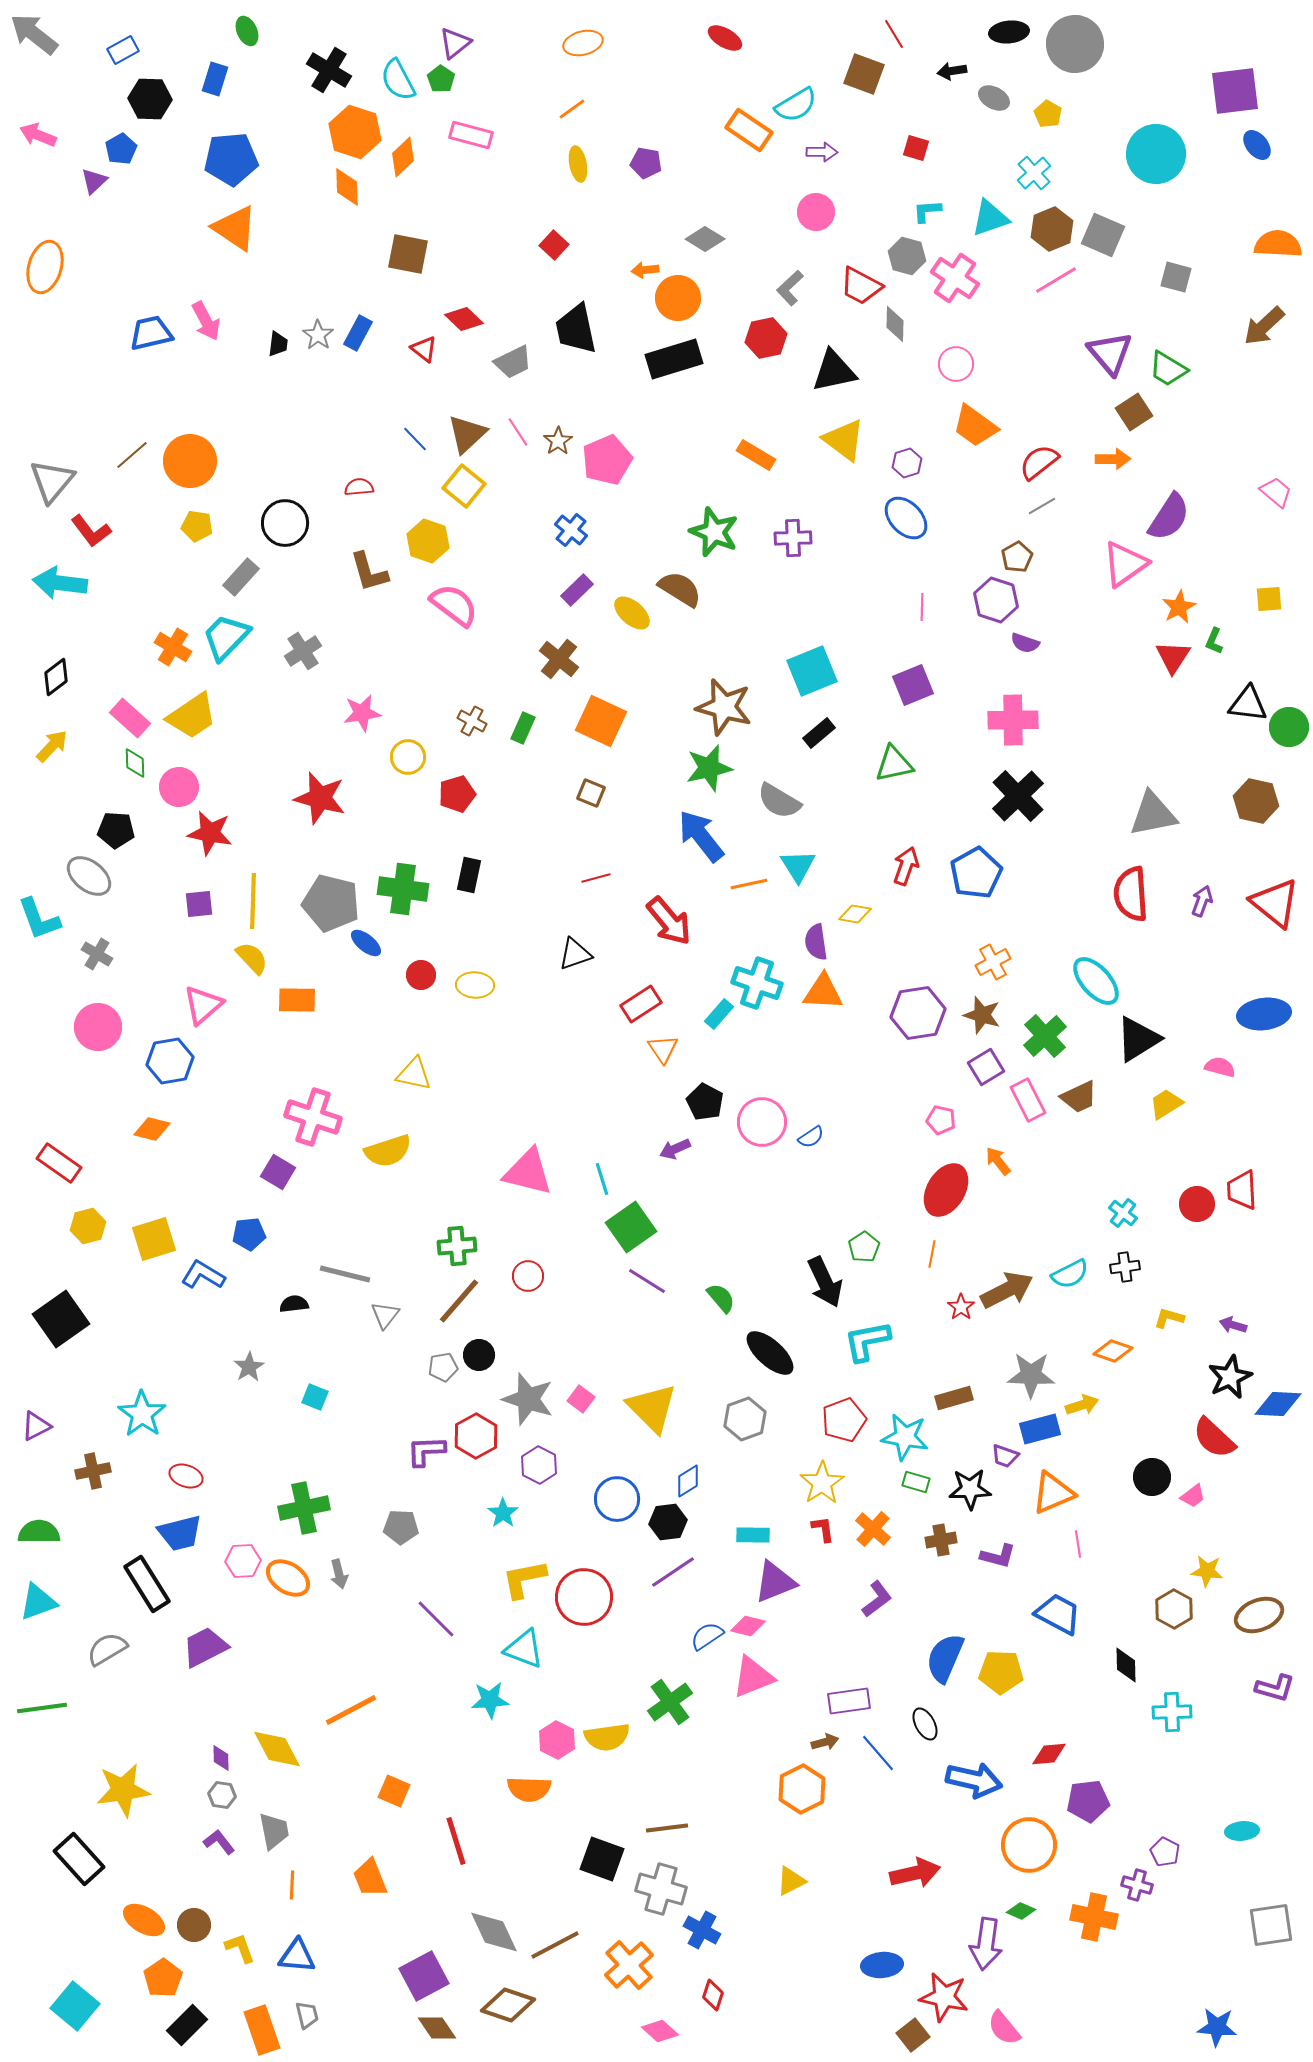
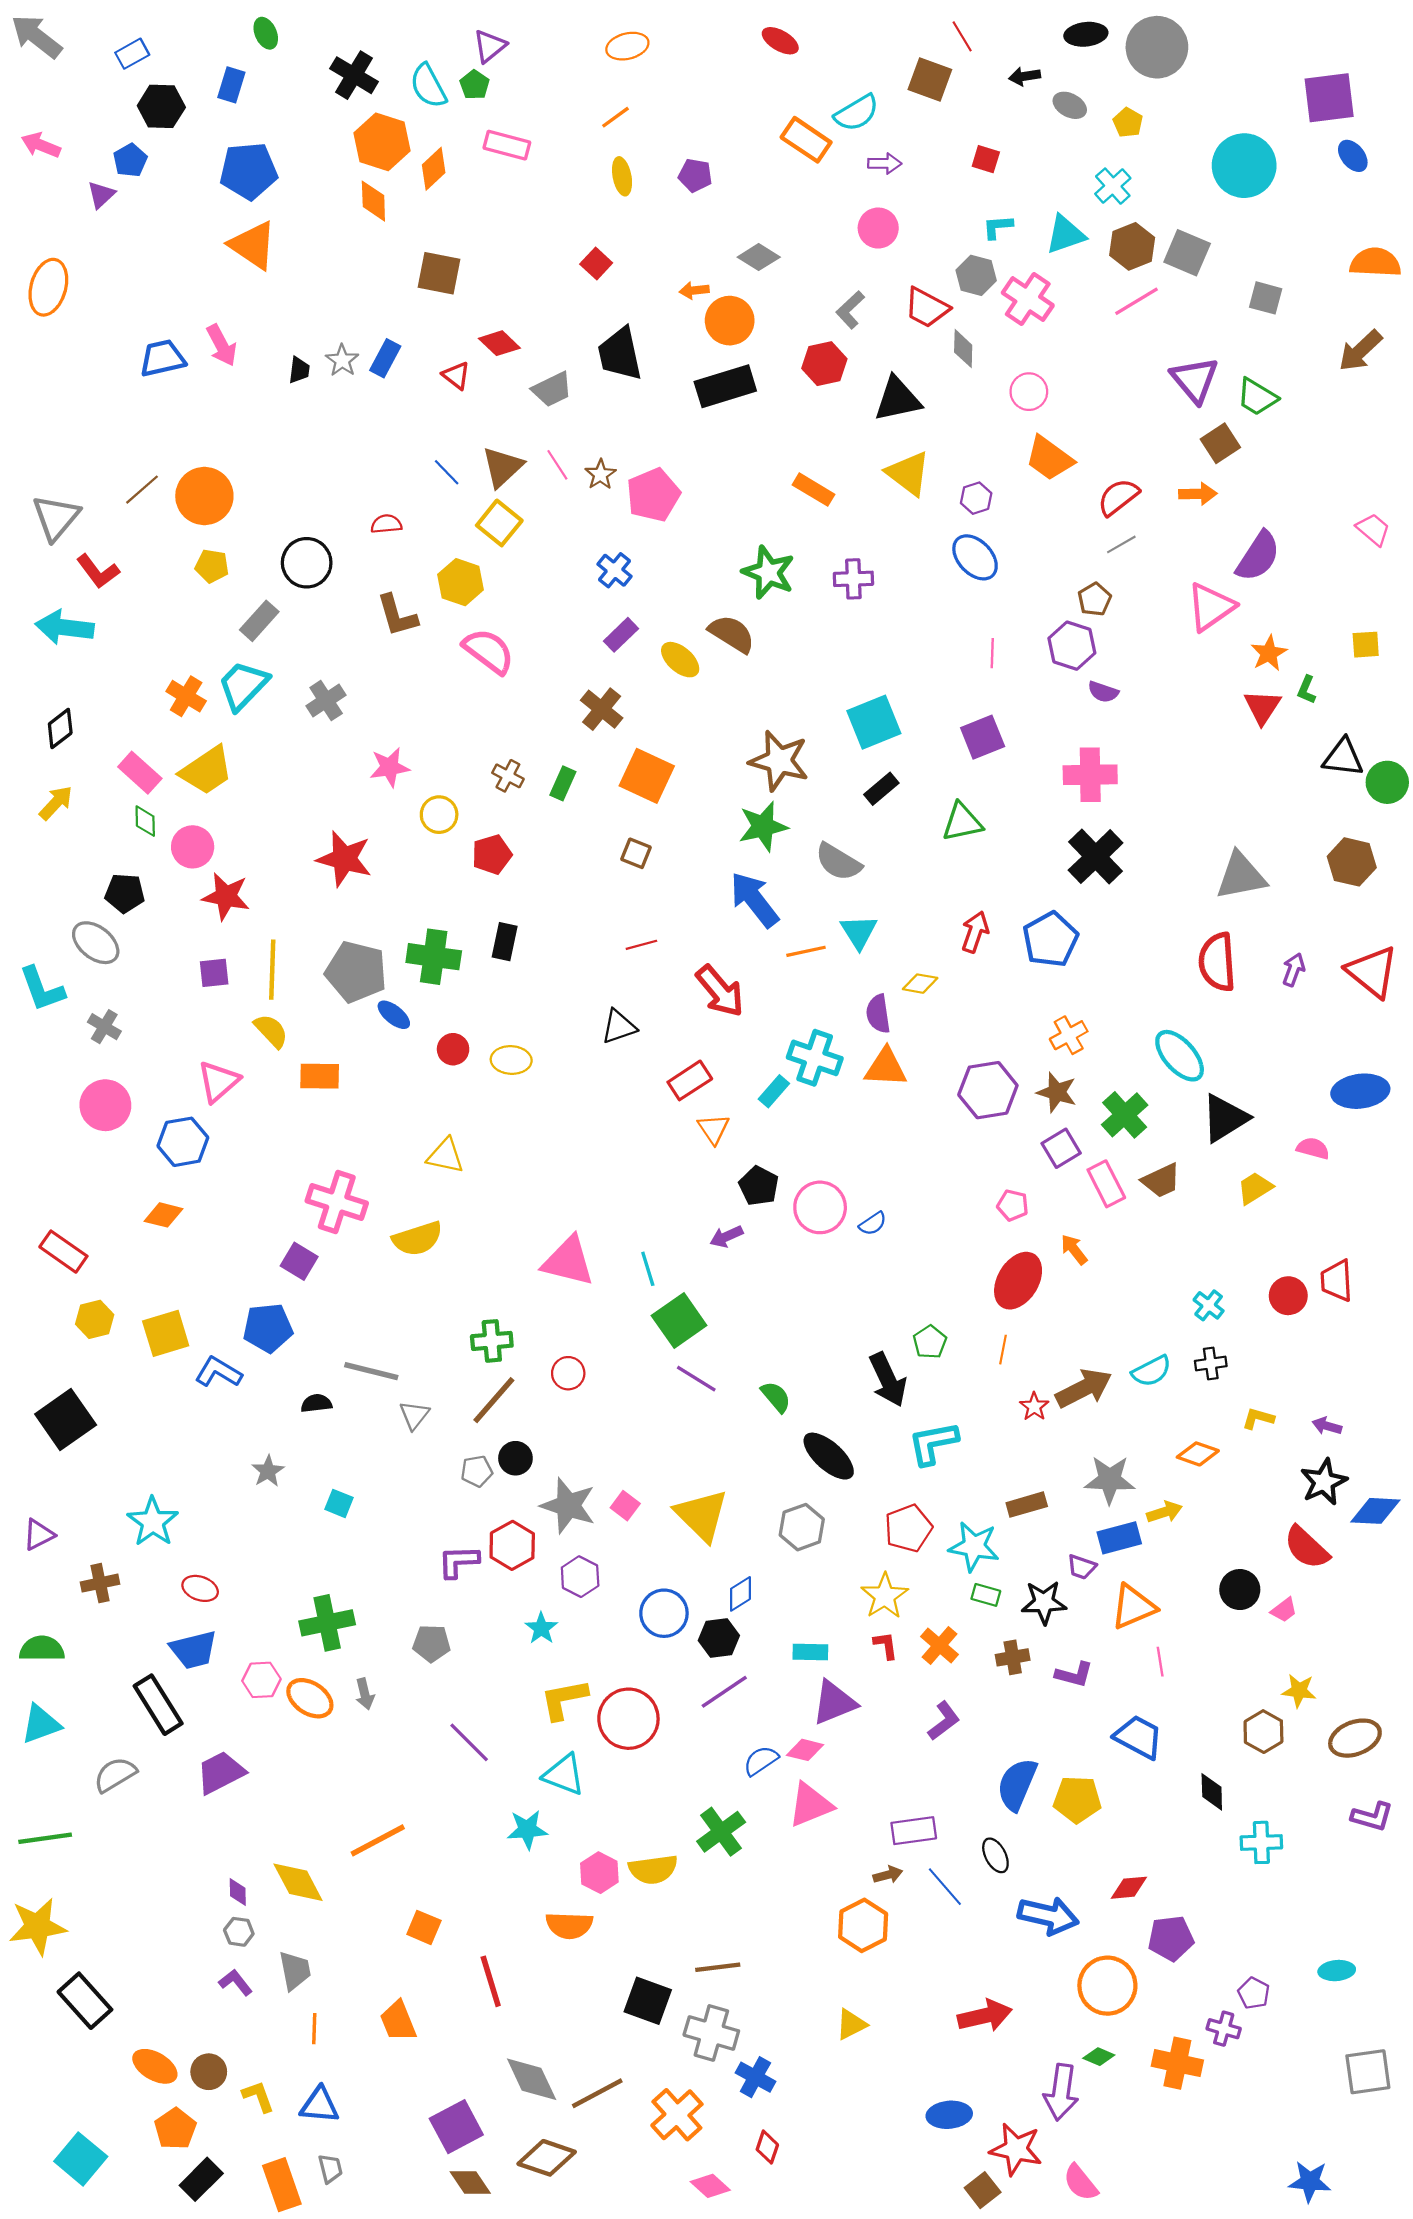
blue pentagon: (249, 1234) -> (268, 1328), size x1.4
yellow star: (123, 1790) -> (38, 1926), moved

